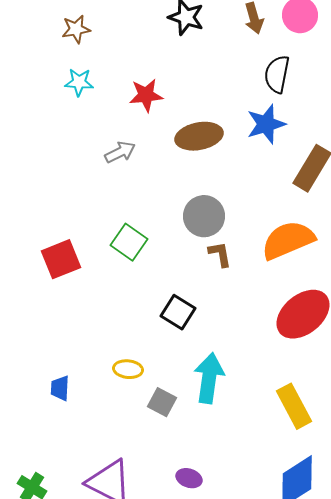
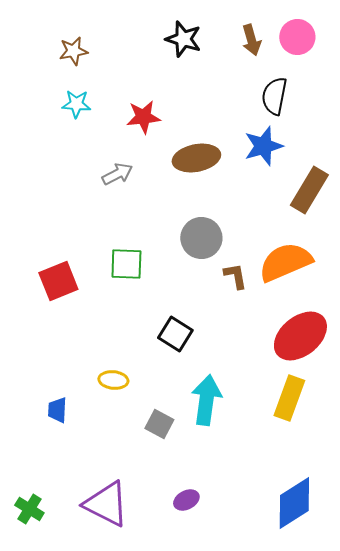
green square: (129, 242) -> (126, 264), turned -33
brown L-shape: (220, 254) -> (235, 276), moved
yellow ellipse: (128, 369) -> (113, 380), moved
yellow rectangle: (294, 406) -> (289, 398), moved, turned 48
purple ellipse: (189, 478) -> (186, 500), turned -45

